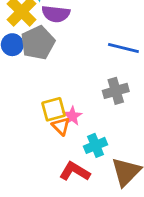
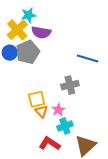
gray cross: (116, 91) -> (70, 85), moved
pink star: (72, 116) -> (58, 110), moved

